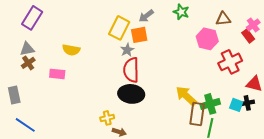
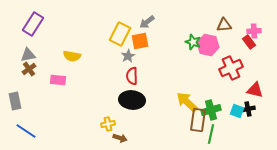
green star: (181, 12) -> (193, 42), moved
pink cross: (253, 25) -> (254, 31), turned 32
red semicircle: (131, 70) -> (132, 76), size x0.7

